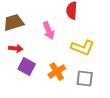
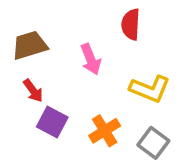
red arrow: (16, 48) -> (33, 91), turned 48
gray square: (85, 78) -> (153, 143), turned 30

